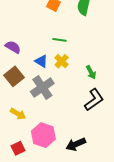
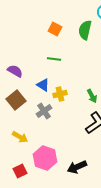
green line: (60, 40) -> (54, 59), moved
yellow cross: (62, 61) -> (60, 94), moved, turned 32
gray cross: (42, 88) -> (44, 111), size x0.7

